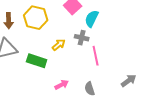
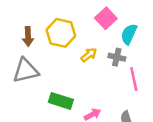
yellow arrow: (59, 45) -> (89, 55), moved
green rectangle: (37, 61) -> (61, 101), moved

